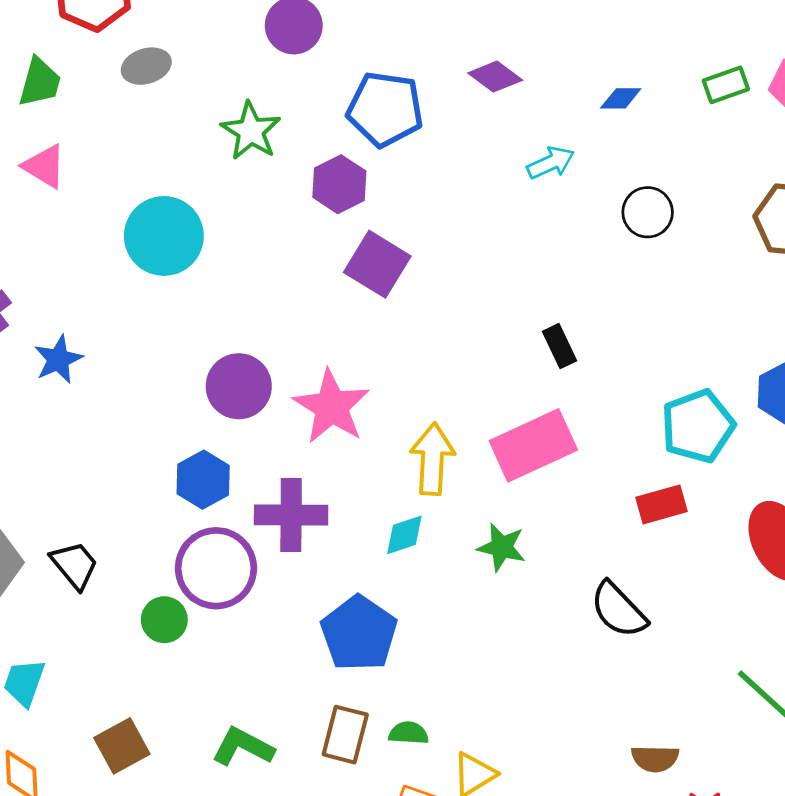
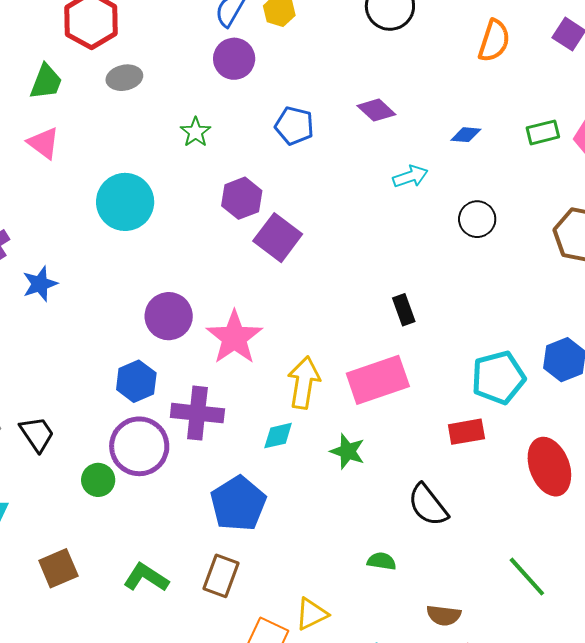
blue pentagon: (385, 109) -> (294, 126), size x0.7
green star: (251, 131) -> (196, 132), size x0.7
purple hexagon: (339, 184) -> (242, 198), moved
green semicircle: (408, 733) -> (382, 561), moved

